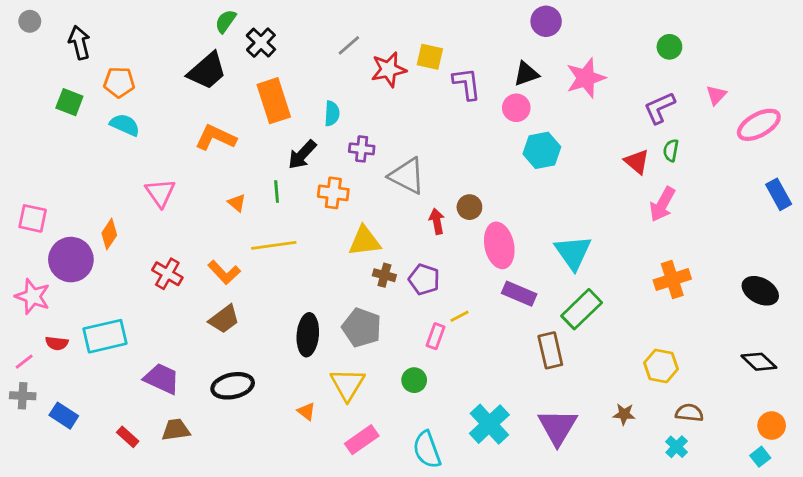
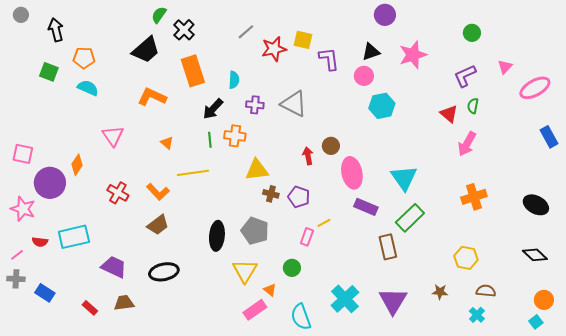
gray triangle: (407, 176) -> (294, 104), moved
green line: (277, 191) -> (210, 140), moved
orange triangle: (306, 411) -> (270, 290), moved

